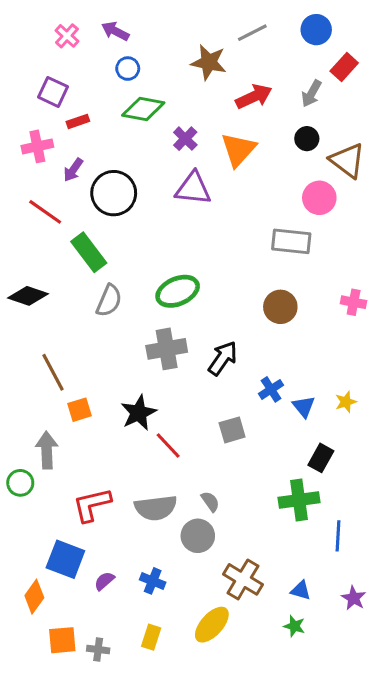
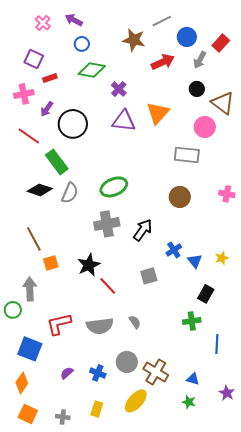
blue circle: (316, 30) -> (187, 37), moved
orange triangle: (238, 150) -> (158, 113), moved
black diamond: (28, 296) -> (40, 190), moved
green cross: (299, 500) -> (192, 321), size x0.7
gray circle: (198, 536) -> (127, 362), moved
blue square: (65, 559) -> (30, 349), moved
purple star: (354, 598) -> (227, 393), moved
orange square: (62, 640) -> (28, 414), moved, turned 30

